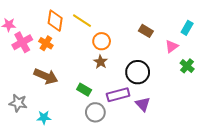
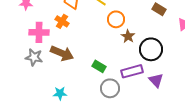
pink cross: (22, 42) -> (39, 32), moved, turned 30
brown star: (101, 62) -> (128, 36), moved
gray star: (18, 103) -> (34, 57), moved

